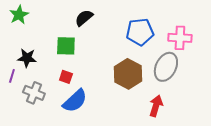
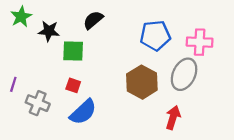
black star: (27, 58) -> (49, 31), moved

